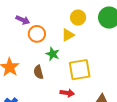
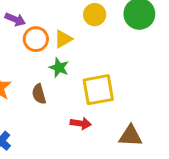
yellow triangle: (68, 35) -> (63, 39), moved

